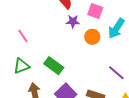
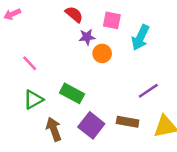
orange circle: (92, 37) -> (102, 53), moved
purple line: (116, 73) -> (148, 91), turned -66

